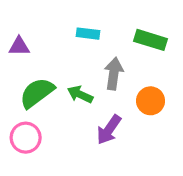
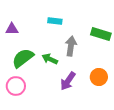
green rectangle: (151, 40) -> (101, 34), moved
orange circle: (151, 101) -> (99, 77), moved

